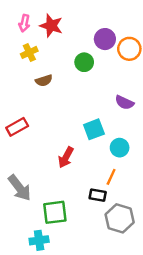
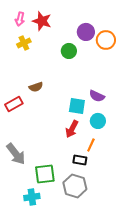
brown semicircle: (44, 81) -> (36, 87), moved
purple semicircle: (124, 102) -> (97, 96), moved
cyan square: (94, 129) -> (77, 106), turned 30
red arrow: (66, 157) -> (72, 129), moved
gray hexagon: (120, 218) -> (75, 186), moved

